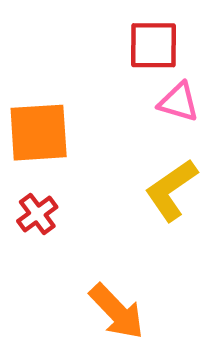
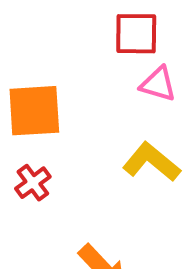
yellow L-shape: (171, 190) -> (151, 162), turned 74

